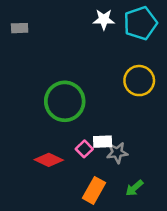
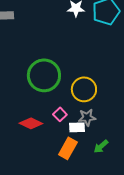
yellow circle: (139, 81) -> (84, 89), moved
white rectangle: (103, 142) -> (77, 127), moved

